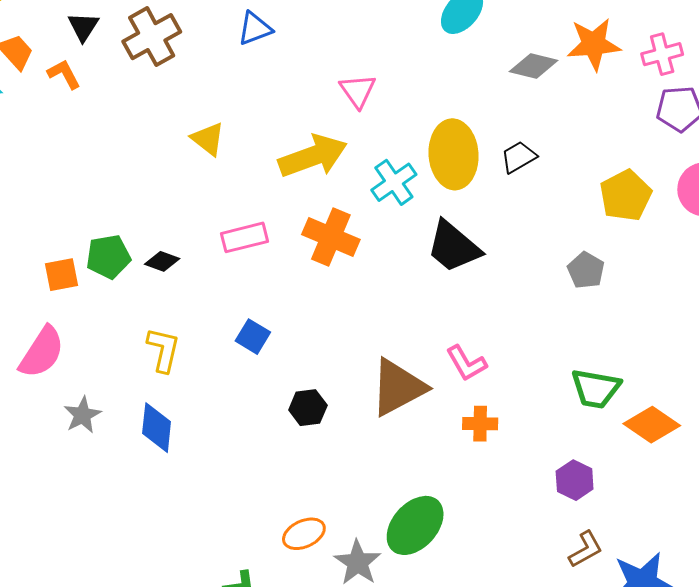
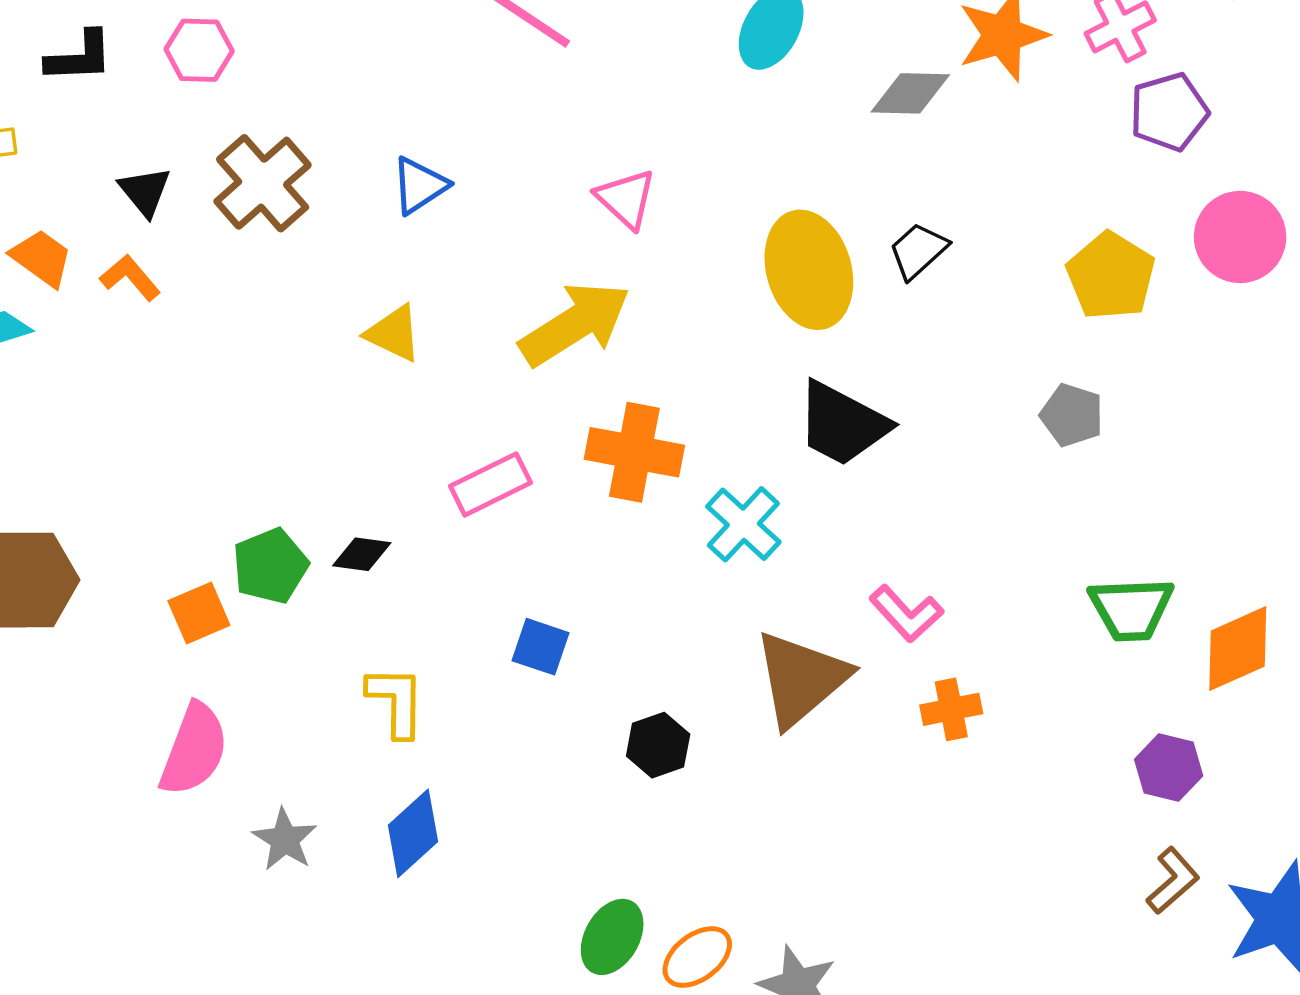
blue triangle: (255, 29) -> (419, 185), moved
cyan cross: (394, 182) -> (743, 524), moved
orange diamond: (652, 425) -> (1238, 649), turned -46
blue diamond: (157, 428) -> (413, 833), turned 54
purple hexagon: (575, 480) -> (1169, 768), moved
green ellipse: (415, 525) -> (612, 937), moved, size x0.7

